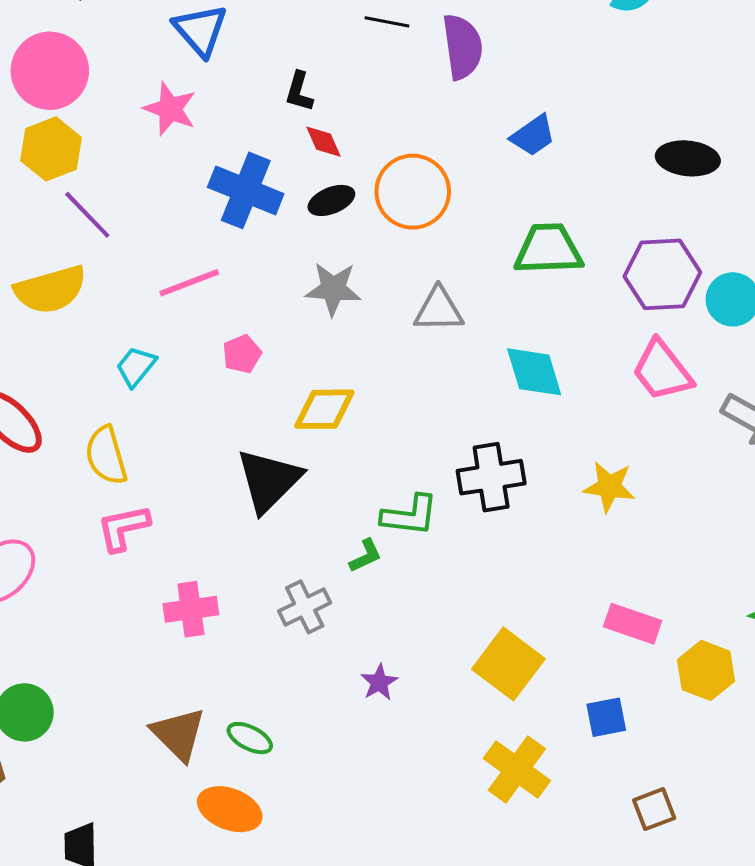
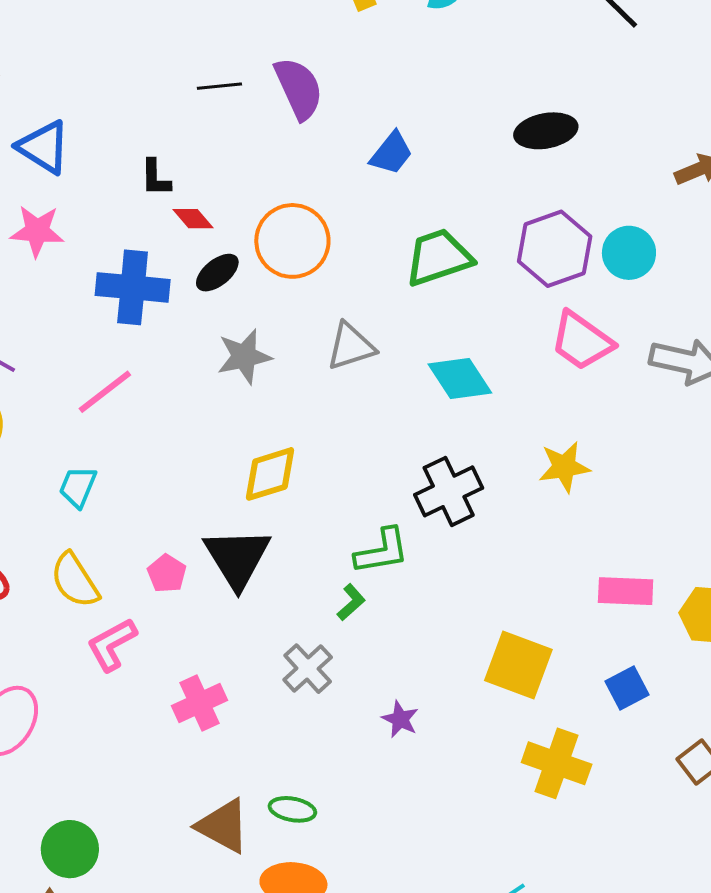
pink pentagon: (242, 354) -> (167, 574), moved

